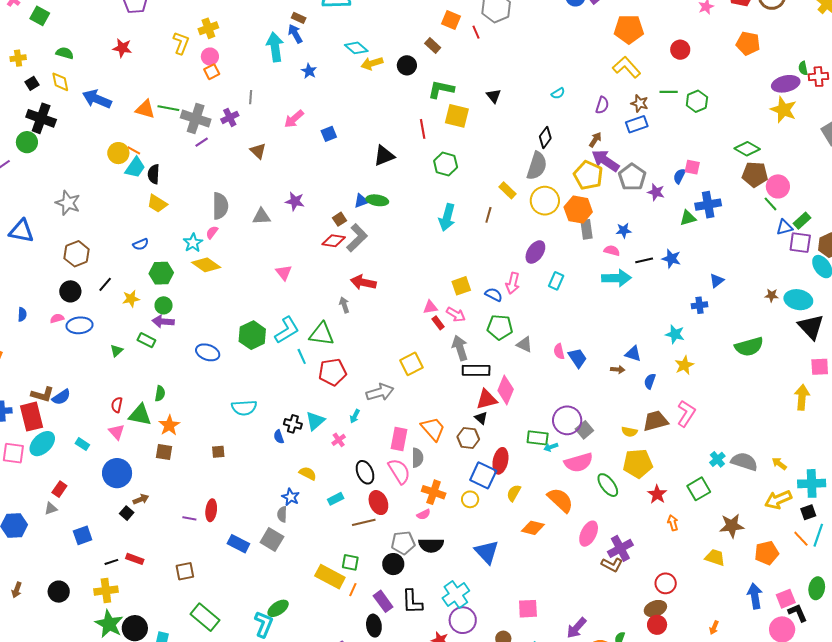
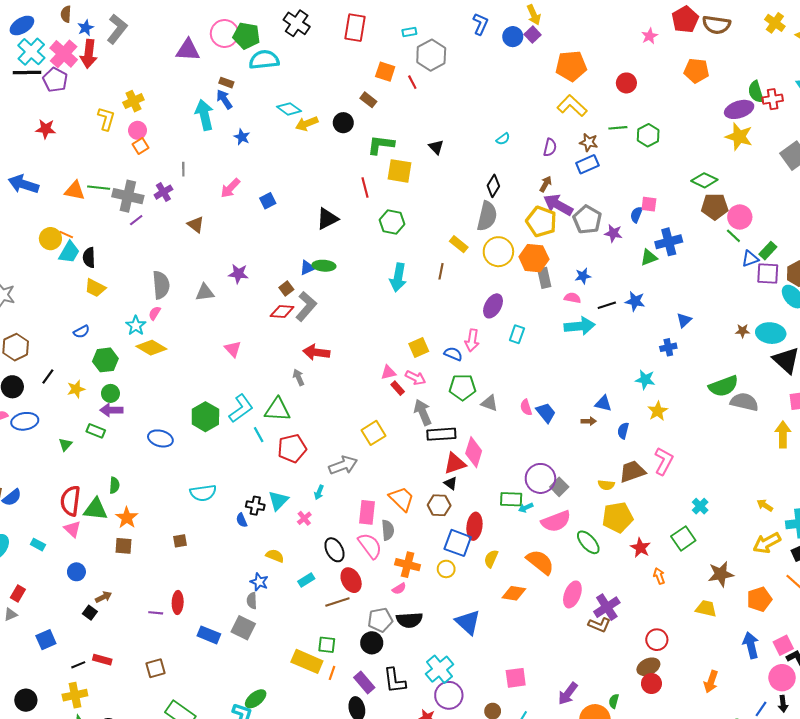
green semicircle: (803, 68) -> (756, 92), size x1.5
red semicircle: (117, 405) -> (70, 501), size x1.8
gray semicircle: (744, 462) -> (744, 402), moved
blue circle: (117, 473) -> (76, 572), size x0.6
orange arrow: (714, 628) -> (711, 682), size x1.5

